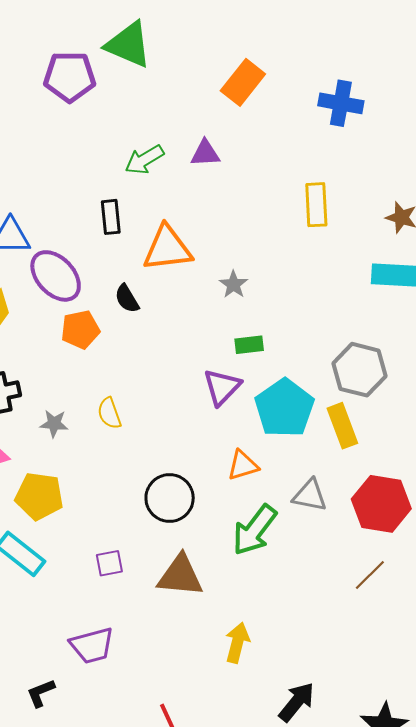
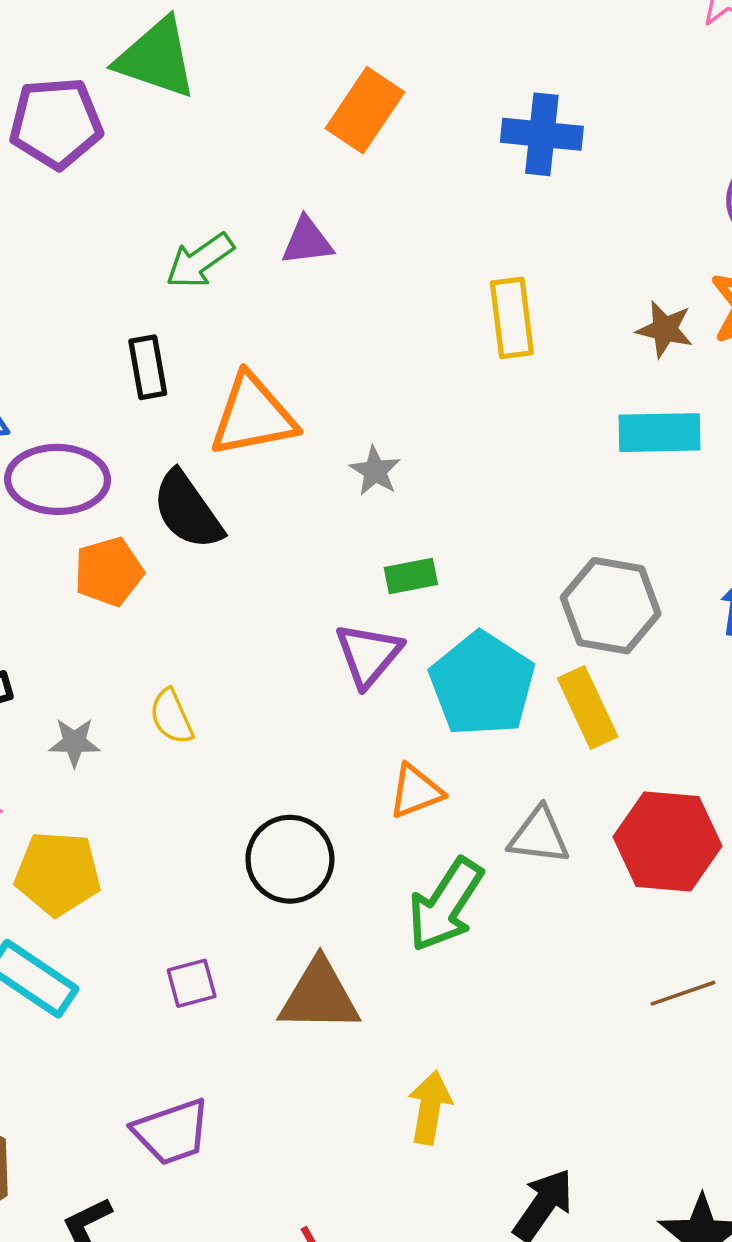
purple ellipse: (56, 276) -> (58, 479), turned -42
black semicircle: (127, 299) -> (187, 510), size x1.6
brown line: (370, 575) -> (683, 993), moved, turned 30

